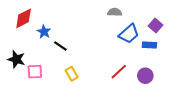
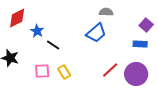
blue trapezoid: (129, 34) -> (96, 33), moved
pink square: (35, 72) -> (42, 71), moved
purple circle: (145, 76) -> (136, 74), size x1.5

